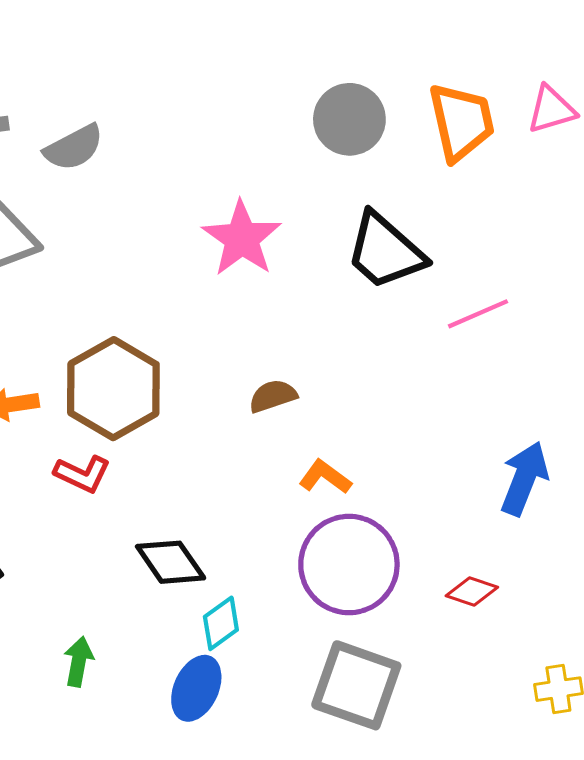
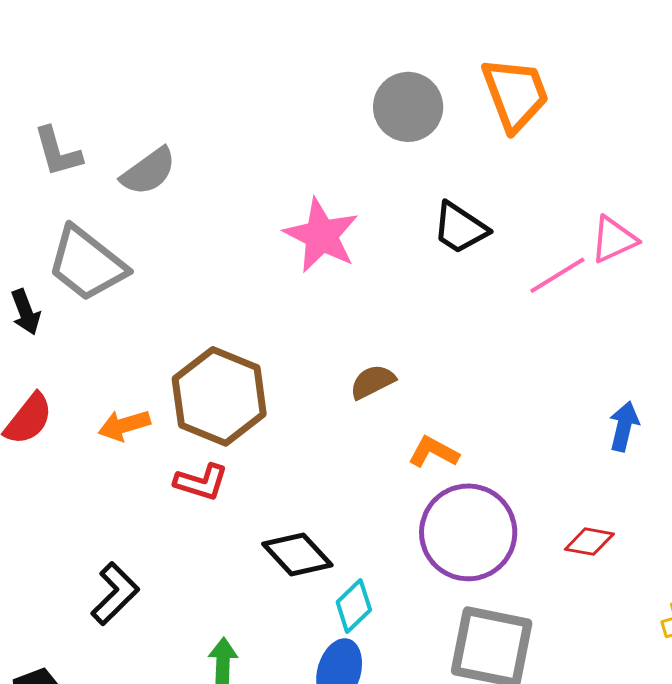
pink triangle: (551, 110) -> (614, 240), moved
black trapezoid: (385, 251) -> (460, 228), size x0.7
blue arrow: (524, 478) -> (624, 426), size x0.7

